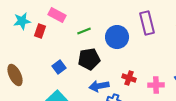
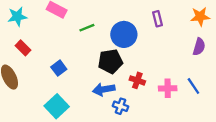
purple rectangle: (147, 23) -> (158, 19), size x0.6
red rectangle: (40, 31) -> (23, 48), moved, turned -64
black pentagon: (89, 59) -> (110, 61), moved

